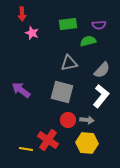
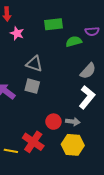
purple semicircle: (99, 25) -> (92, 31), moved
gray triangle: (69, 63) -> (34, 64), moved, turned 30
gray square: (62, 92) -> (32, 86), moved, size x0.7

